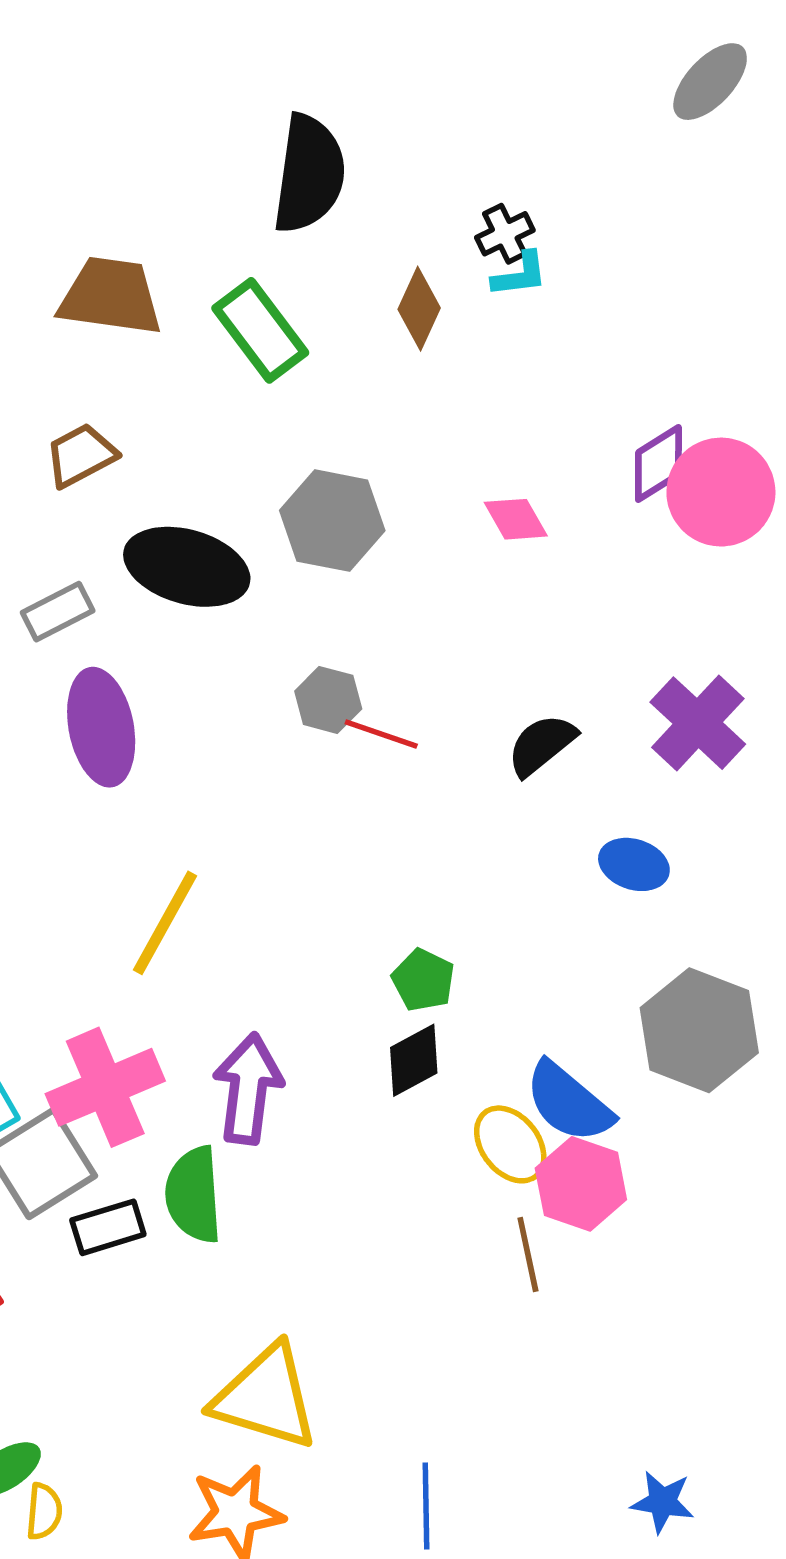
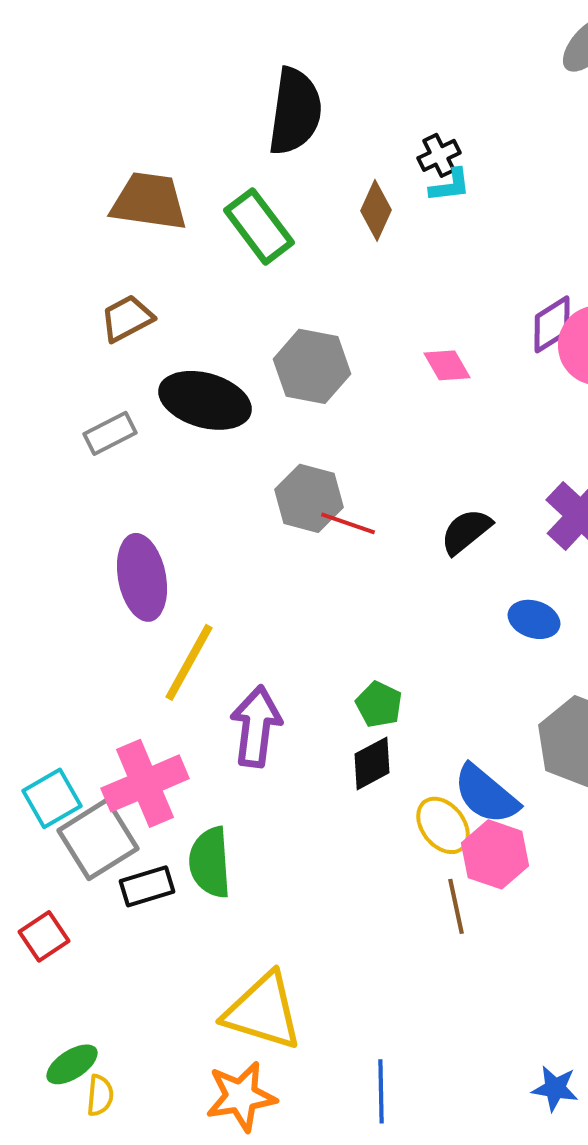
gray hexagon: (328, 700) -> (309, 498), size x1.4
purple ellipse: (101, 727) -> (142, 577), moved
purple arrow: (248, 1089) -> (256, 726), moved

